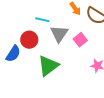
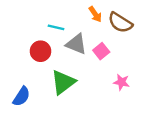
gray triangle: (59, 34) -> (76, 44), turned -42
blue semicircle: (13, 54) -> (21, 96), moved

